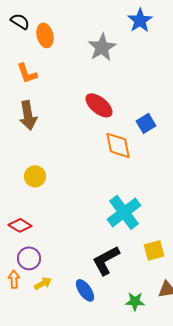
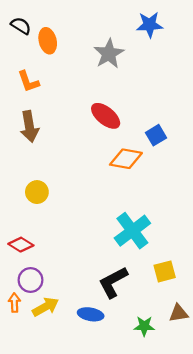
blue star: (140, 20) -> (150, 25), turned 30
orange diamond: (118, 145) -> (126, 159), turned -68
yellow arrow: (43, 283) -> (46, 307), size x1.4
blue ellipse: (85, 290) -> (91, 314), turned -45

